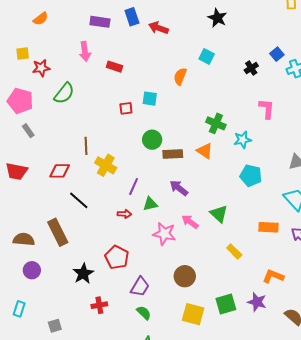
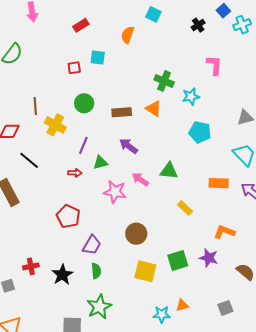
red rectangle: (115, 67) -> (81, 25), moved, turned -49
green circle: (152, 140) -> (84, 103), moved
green triangle: (219, 214) -> (169, 171), turned -36
black star: (83, 274) -> (62, 275), moved
red cross: (99, 305) -> (31, 266), moved
green semicircle: (144, 313) -> (96, 271), turned 42

